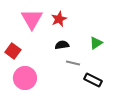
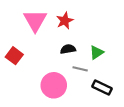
green triangle: (96, 43) -> (97, 52), moved
pink circle: (25, 78) -> (54, 85), moved

